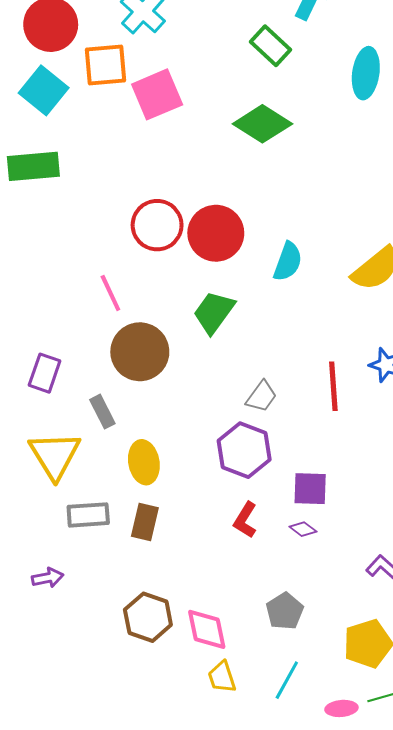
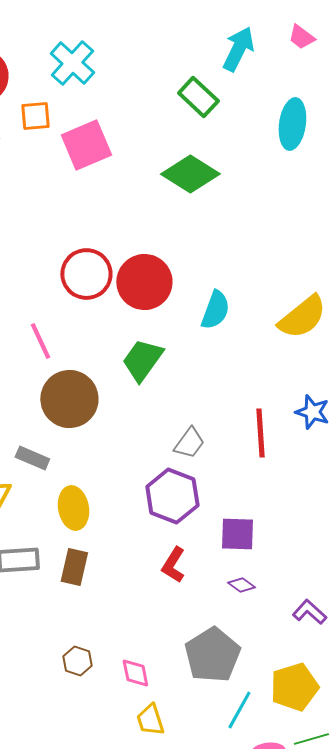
orange square: (105, 65) -> (35, 116), size x0.7
gray rectangle: (102, 412) -> (32, 458), turned -40
purple diamond: (303, 529) -> (241, 585), moved
gray pentagon: (285, 611) -> (212, 655), size x1.5
brown hexagon: (148, 617) -> (77, 661), size x0.6
pink diamond: (207, 629) -> (135, 673), size x0.7
cyan line: (287, 680) -> (239, 710), moved

